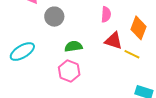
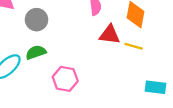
green semicircle: (73, 46) -> (36, 52), moved

